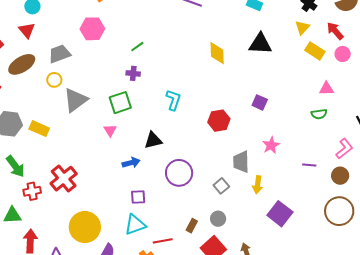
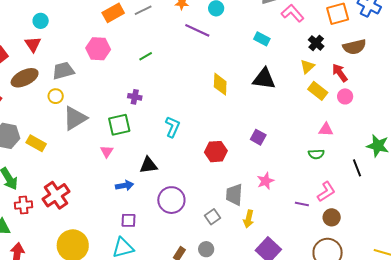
green line: (137, 47) -> (146, 56), moved
pink L-shape: (344, 149) -> (326, 192), moved

